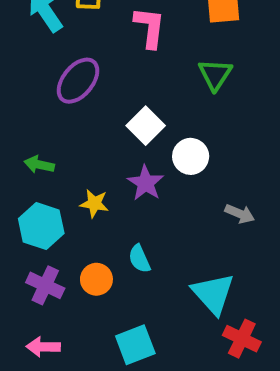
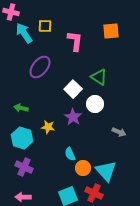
green triangle: (215, 74) -> (99, 77), moved, turned -30
orange circle: (96, 279) -> (83, 168), moved
red cross: (242, 339) -> (94, 193), moved

